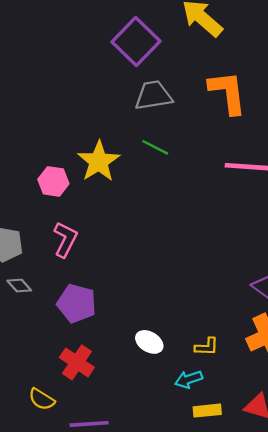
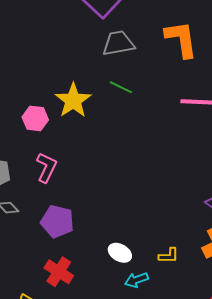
cyan arrow: (189, 379) -> (136, 280), moved

